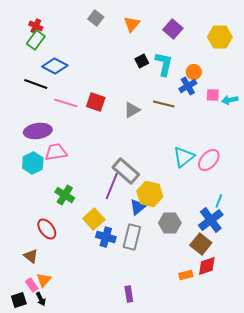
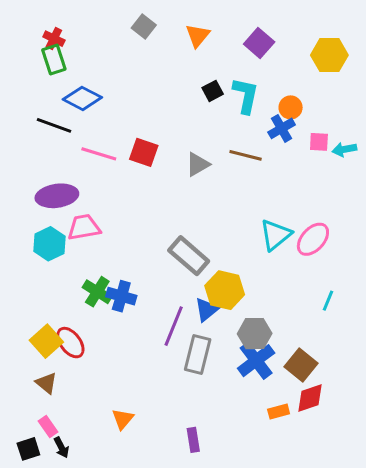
green rectangle: (36, 40) -> (54, 60), turned -54
purple line: (112, 186) -> (174, 326), moved
yellow square: (94, 219) -> (46, 341), moved
blue cross: (211, 220) -> (256, 361), moved
blue cross: (106, 237) -> (121, 296), moved
orange triangle: (44, 280) -> (123, 419), moved

